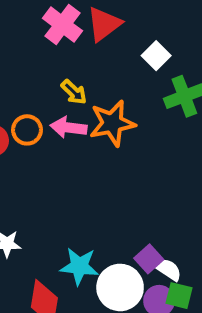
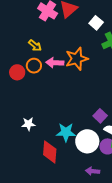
yellow arrow: (74, 92) -> (35, 46), moved
purple square: (149, 259) -> (100, 116), moved

